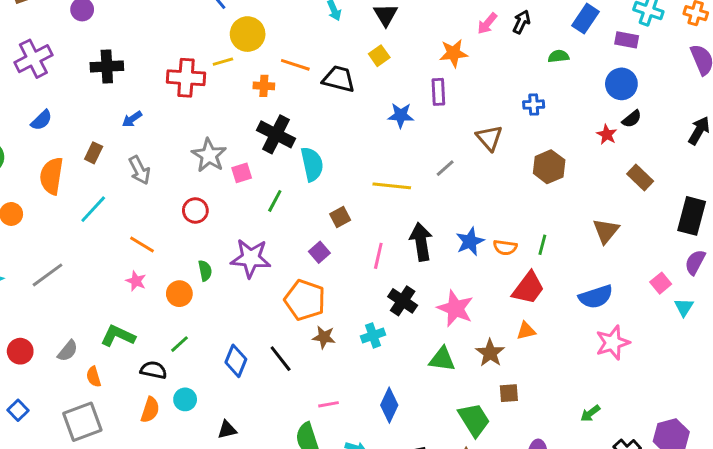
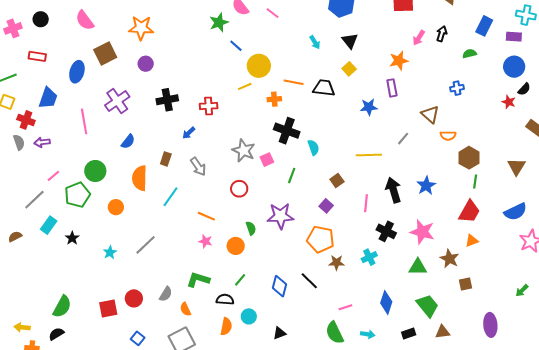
red cross: (186, 78) -> (209, 106), moved, size x0.7
cyan semicircle: (312, 164) -> (313, 147), size x0.7
brown hexagon: (549, 167) -> (469, 158), moved
orange semicircle: (505, 247) -> (448, 136), moved
green trapezoid: (474, 420) -> (427, 306), moved

